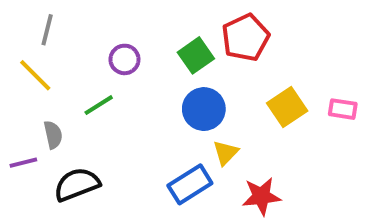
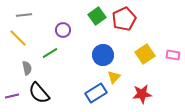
gray line: (47, 30) -> (24, 15), turned 70
green square: (196, 55) -> (97, 16), moved
purple line: (23, 163) -> (12, 96), moved
black semicircle: (77, 184) -> (39, 93), turned -110
red star: (261, 196) -> (142, 94), moved

